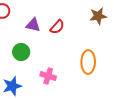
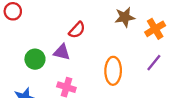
purple triangle: (33, 25) -> (62, 52), moved

